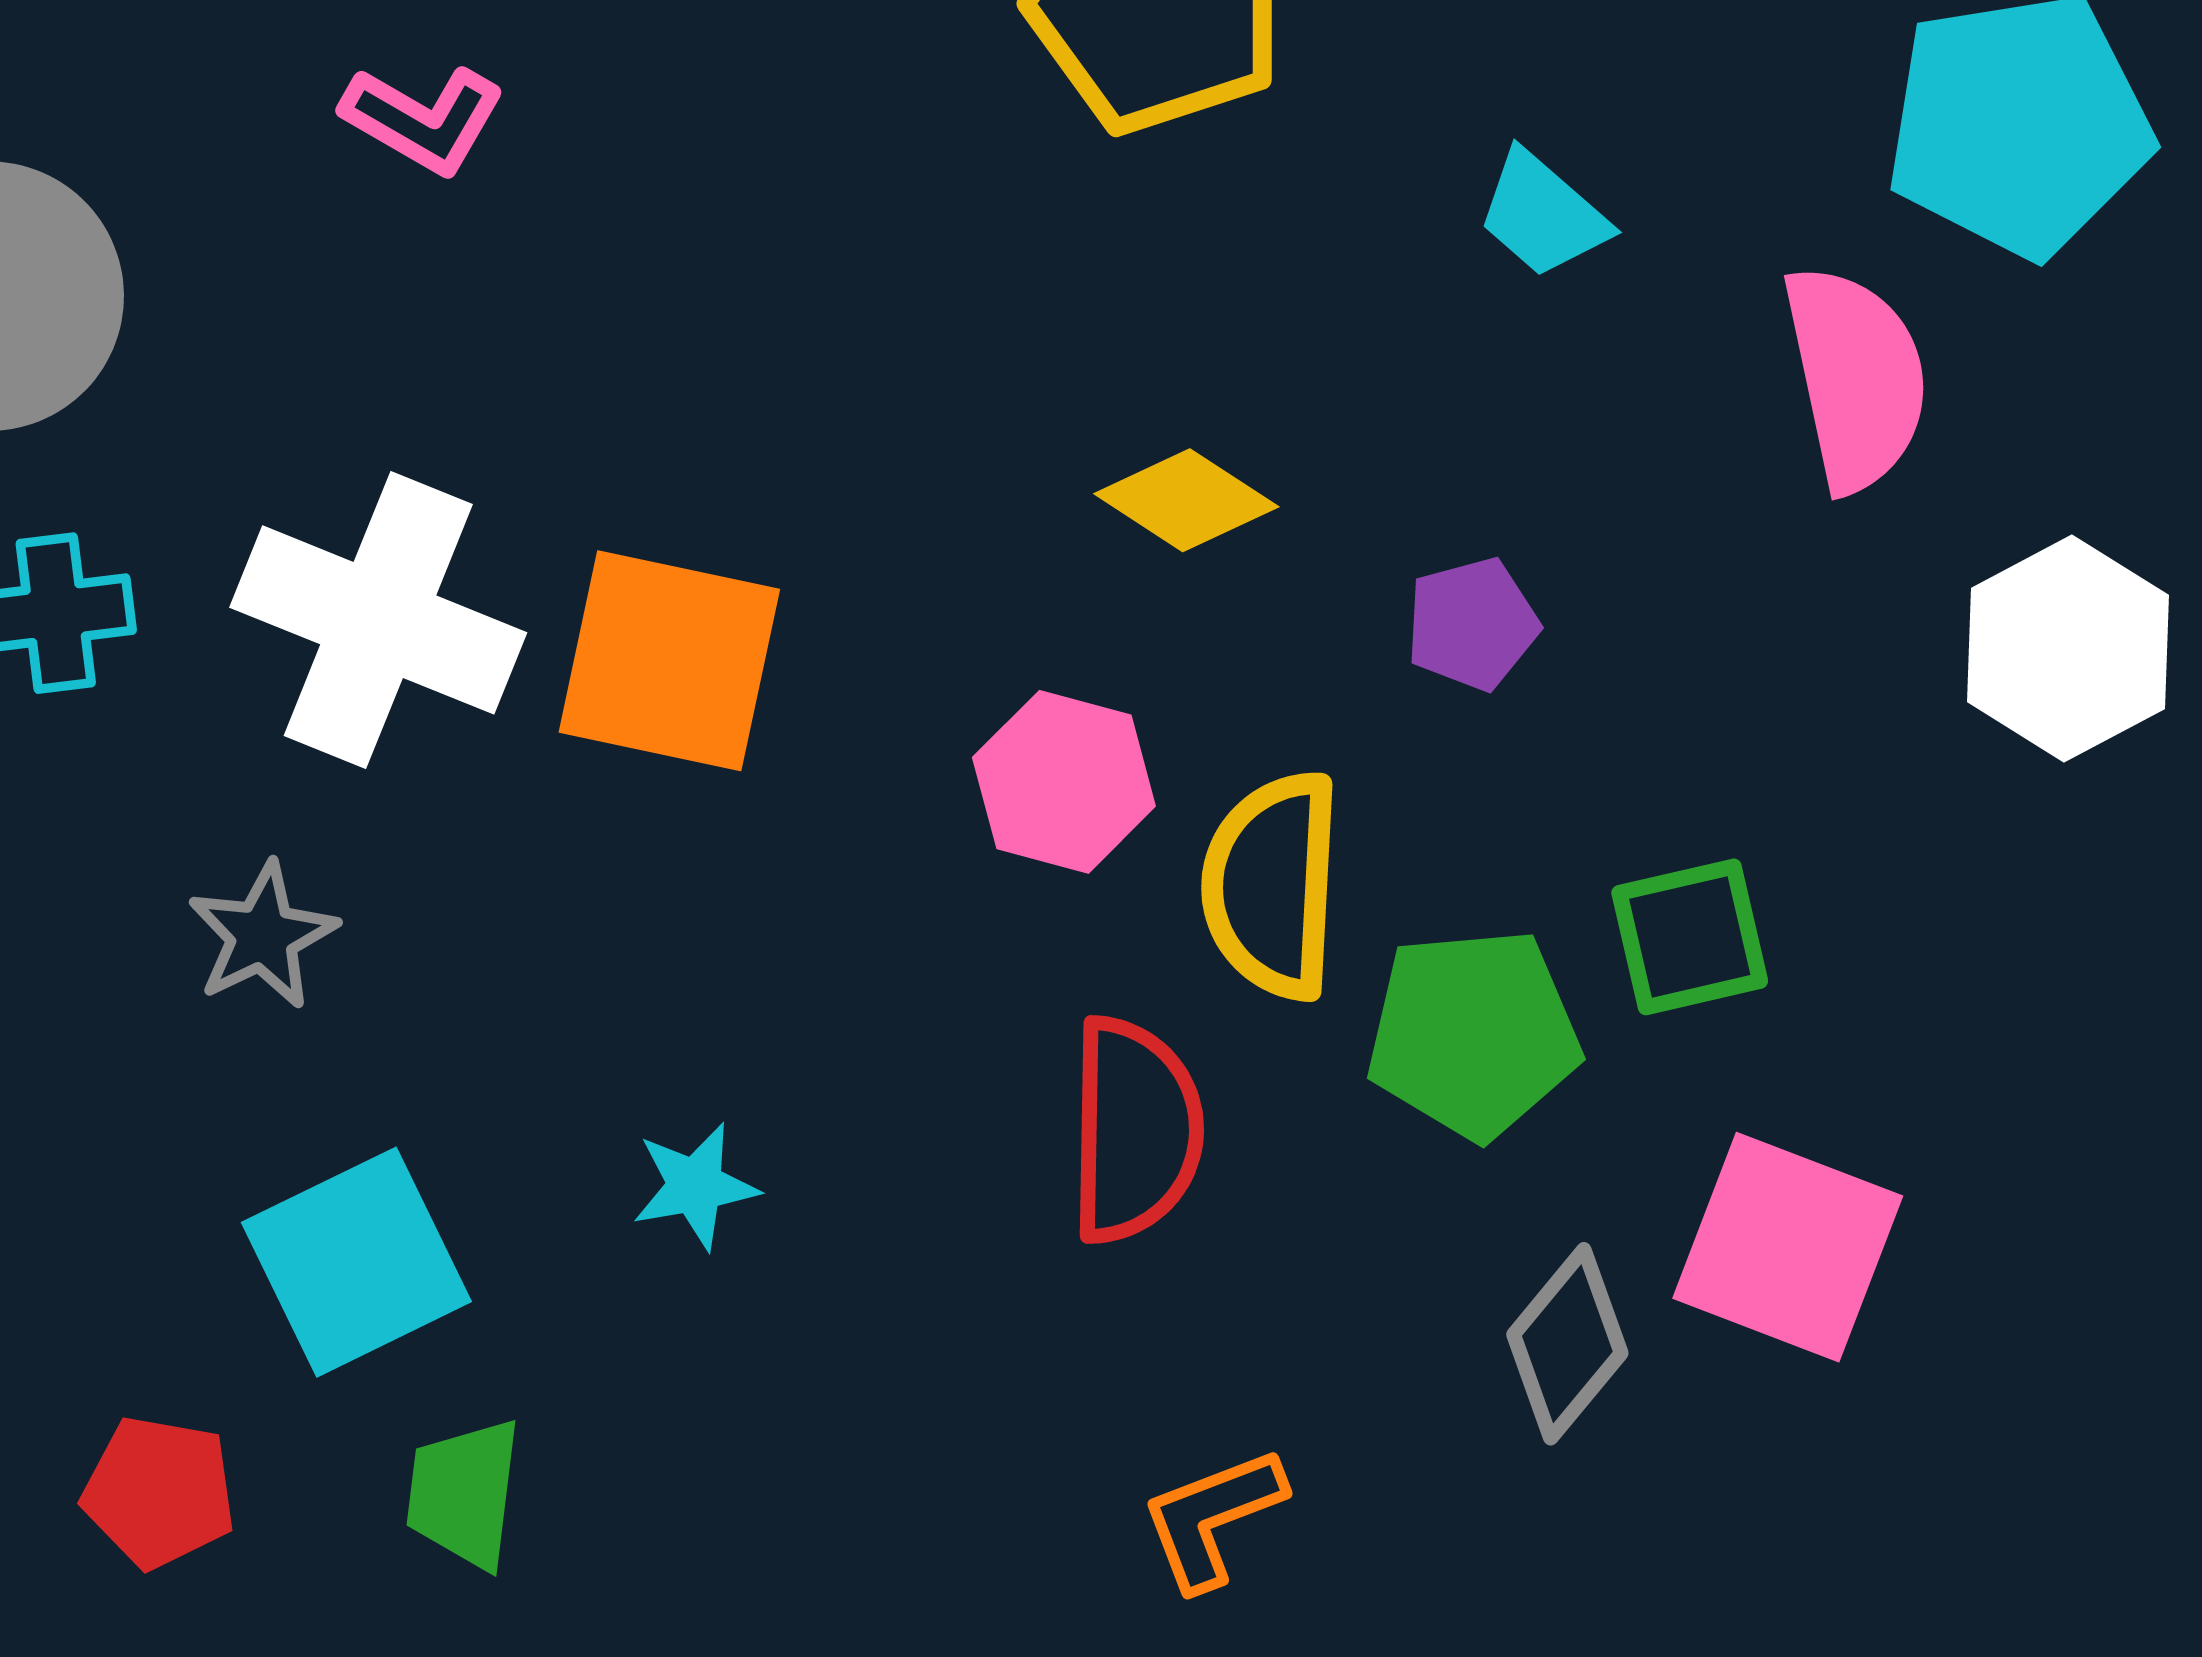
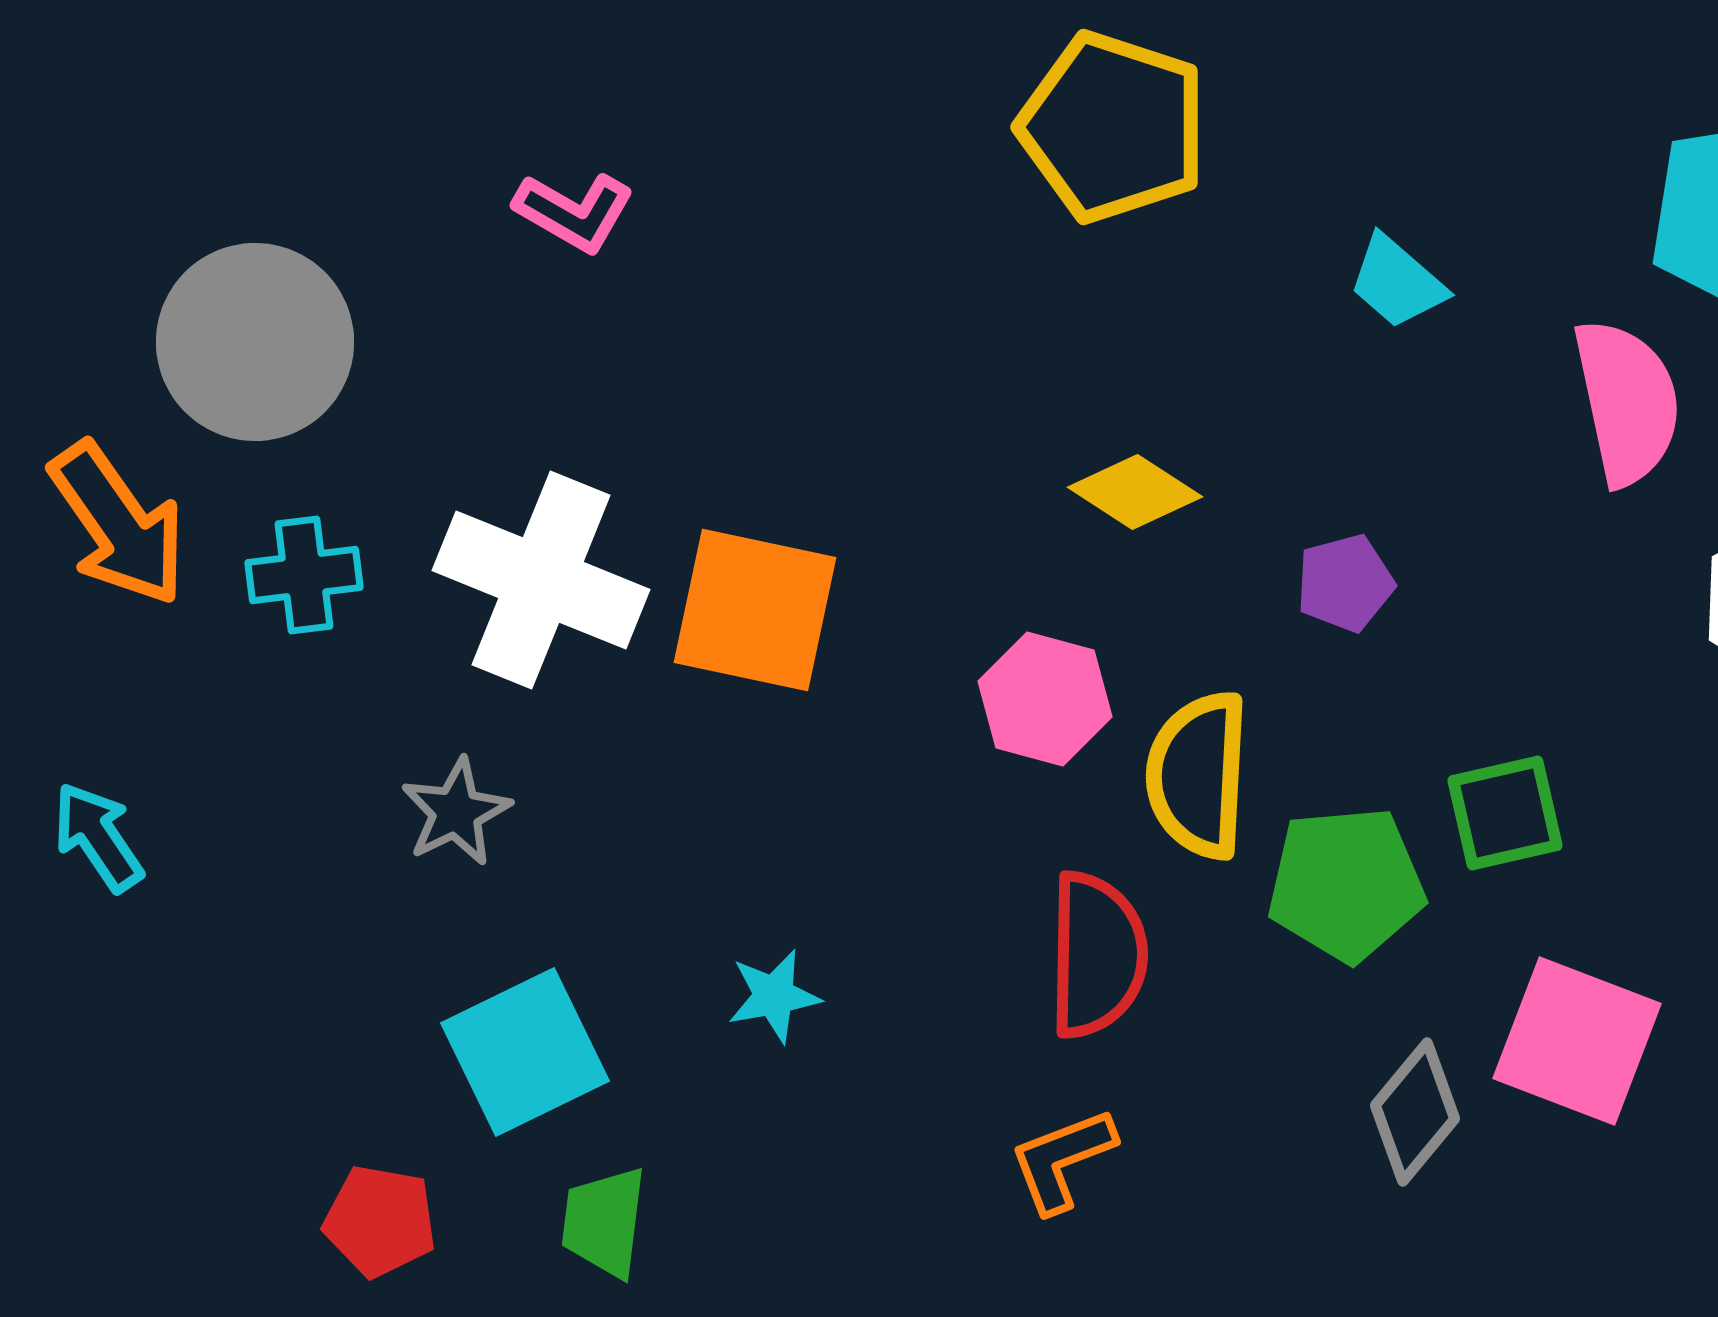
orange L-shape: (1212, 1518) -> (1062, 1160), moved

